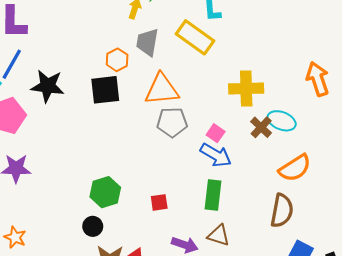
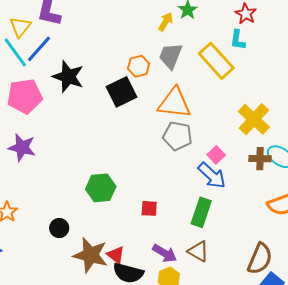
yellow cross: (246, 88) -> (254, 119), turned 32
black square: (105, 90) -> (121, 92), turned -32
brown cross: (261, 127) -> (260, 159), turned 35
brown semicircle: (282, 211) -> (260, 259), moved
black circle: (93, 226) -> (59, 228), moved

